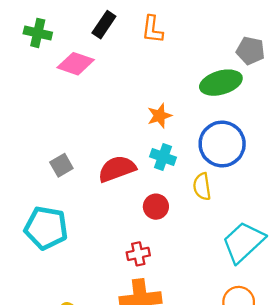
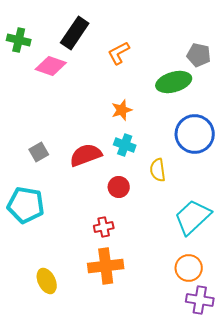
black rectangle: (104, 25) -> (75, 33), size x1.4
orange L-shape: (152, 29) -> (119, 53), moved, turned 55
blue circle: (222, 144) -> (195, 134), moved

